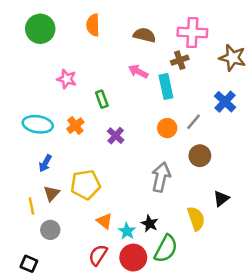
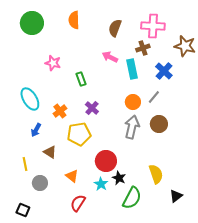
brown semicircle: (145, 35) -> (115, 28), turned -84
blue cross: (225, 102) -> (164, 71), moved
cyan ellipse: (38, 124) -> (30, 99), turned 50
orange cross: (75, 126) -> (60, 111), moved
gray arrow: (161, 177) -> (132, 127), moved
yellow pentagon: (85, 185) -> (79, 134), moved
brown triangle: (52, 193) -> (50, 152), moved, turned -40
black triangle: (221, 198) -> (176, 196), moved
orange triangle: (104, 221) -> (72, 176), moved
red circle: (133, 258) -> (106, 161), moved

